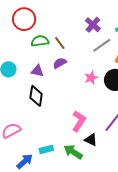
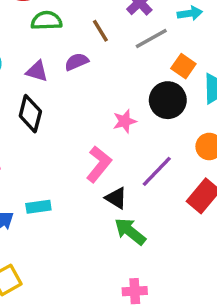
brown line: (60, 43) -> (100, 31), moved
pink star: (91, 78) -> (125, 121), moved
green arrow: (73, 152) -> (130, 231), moved

